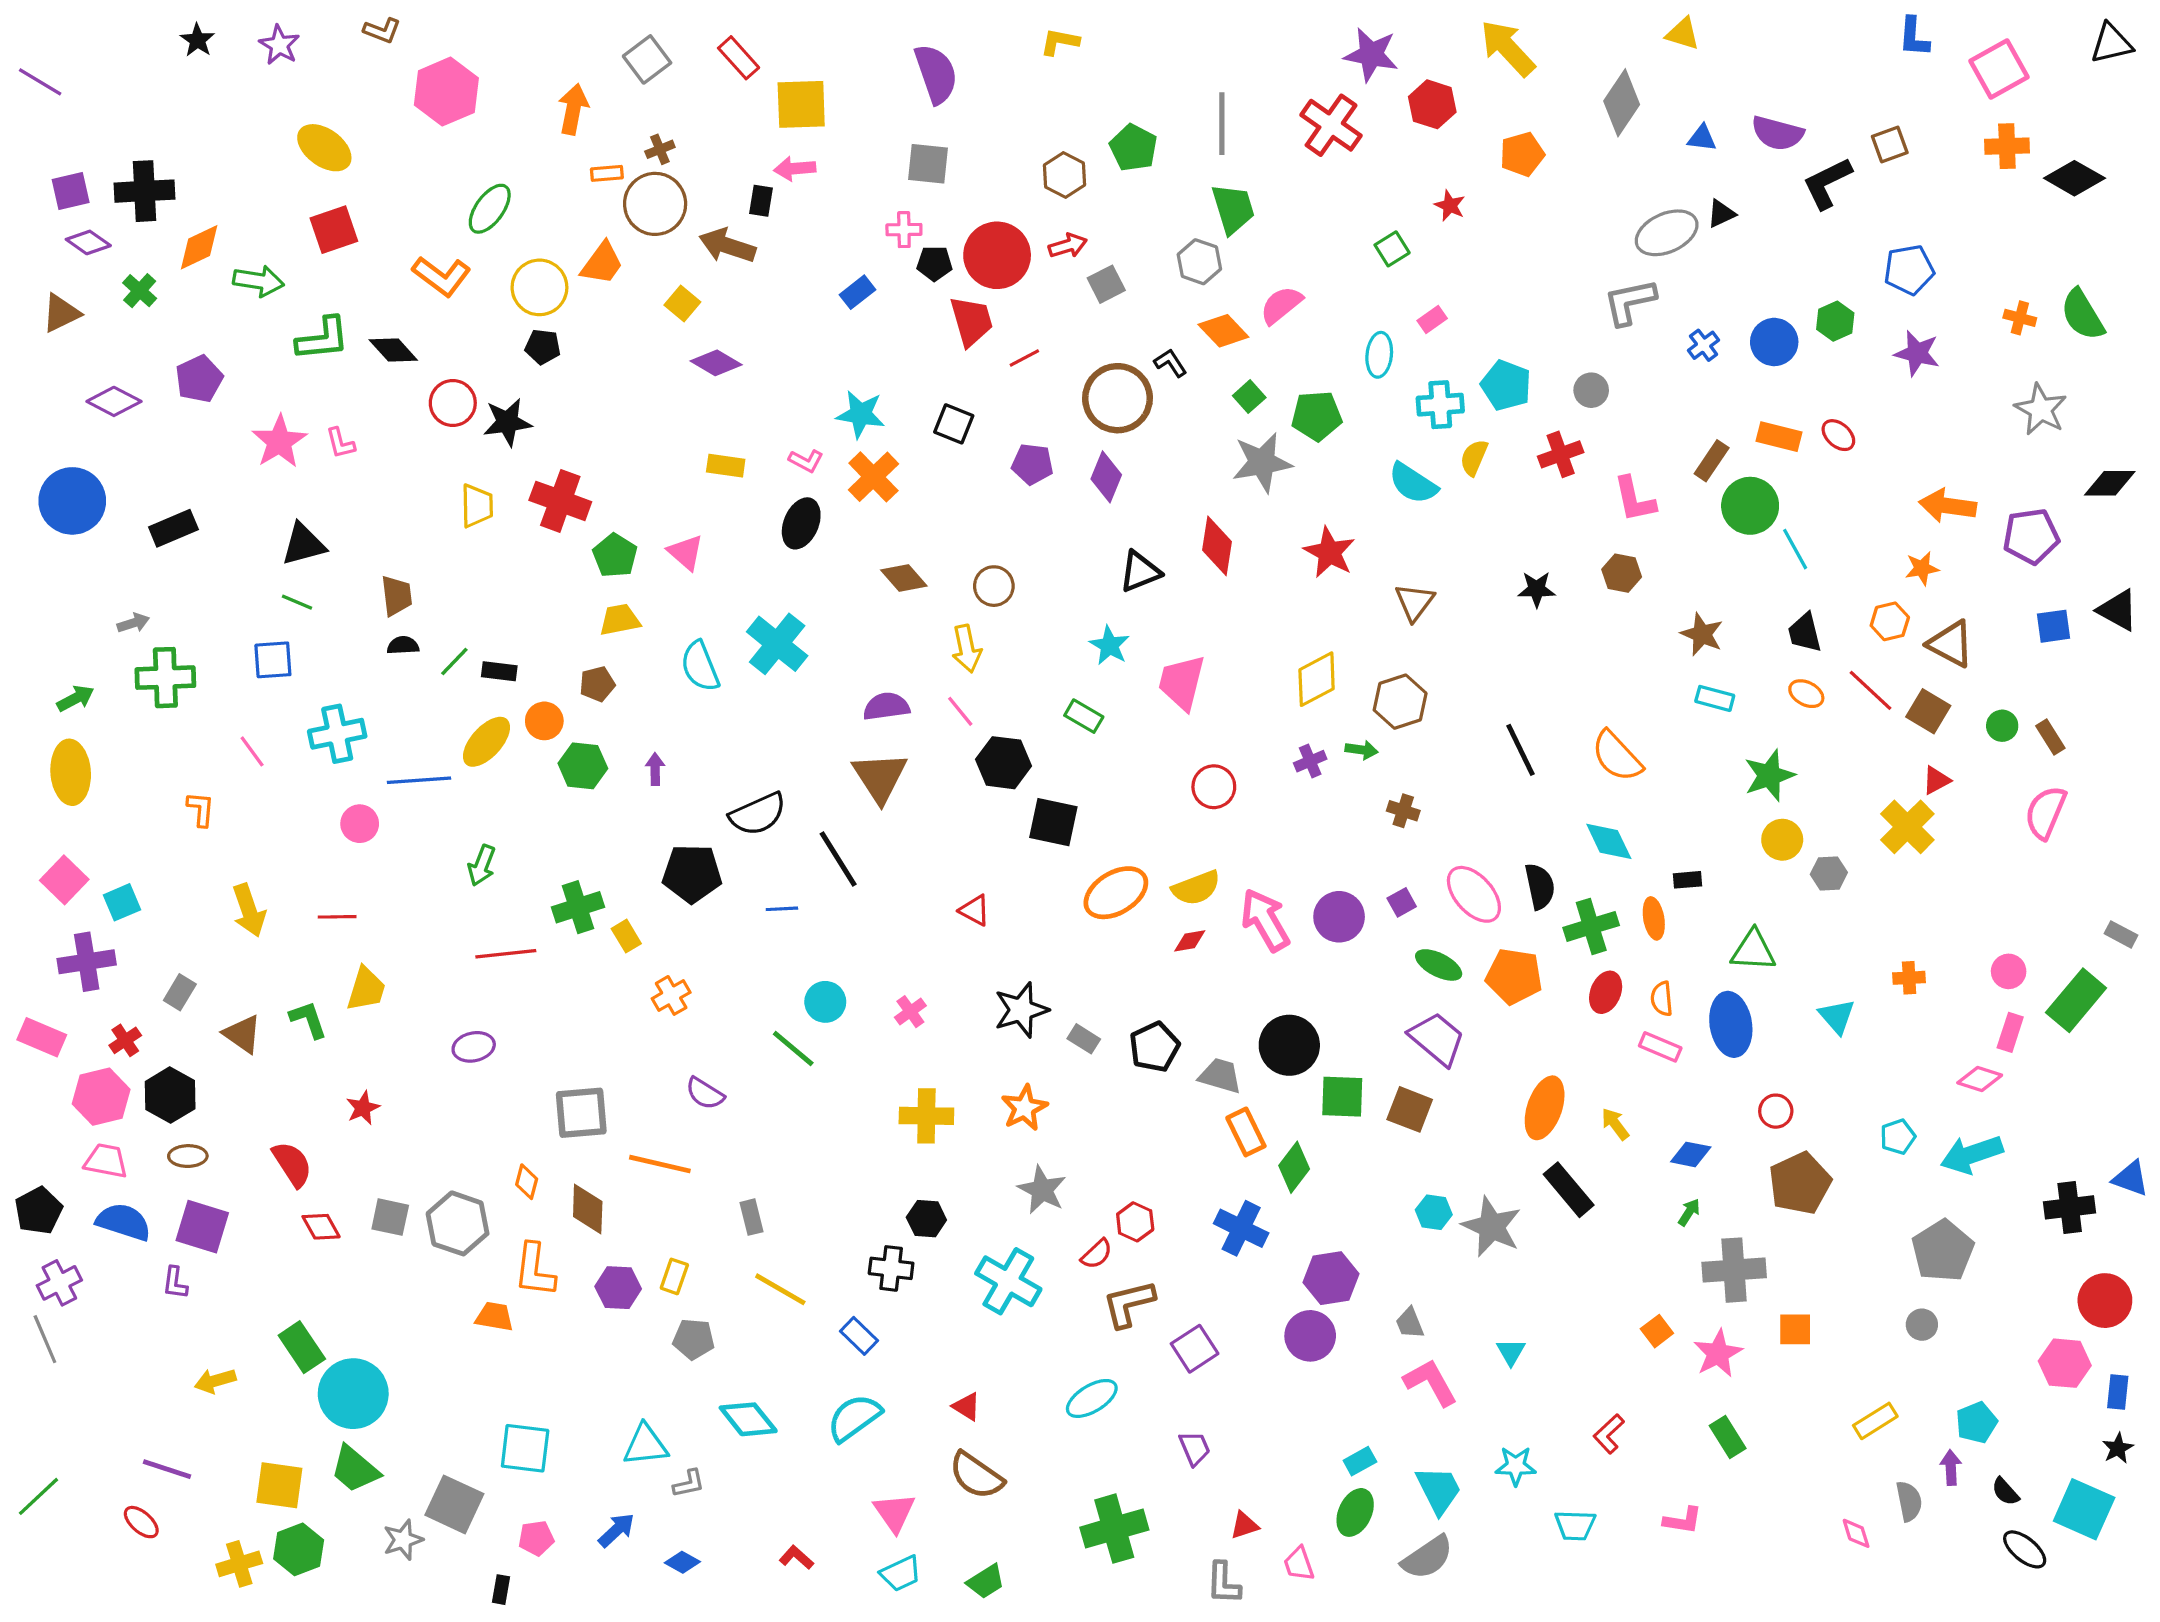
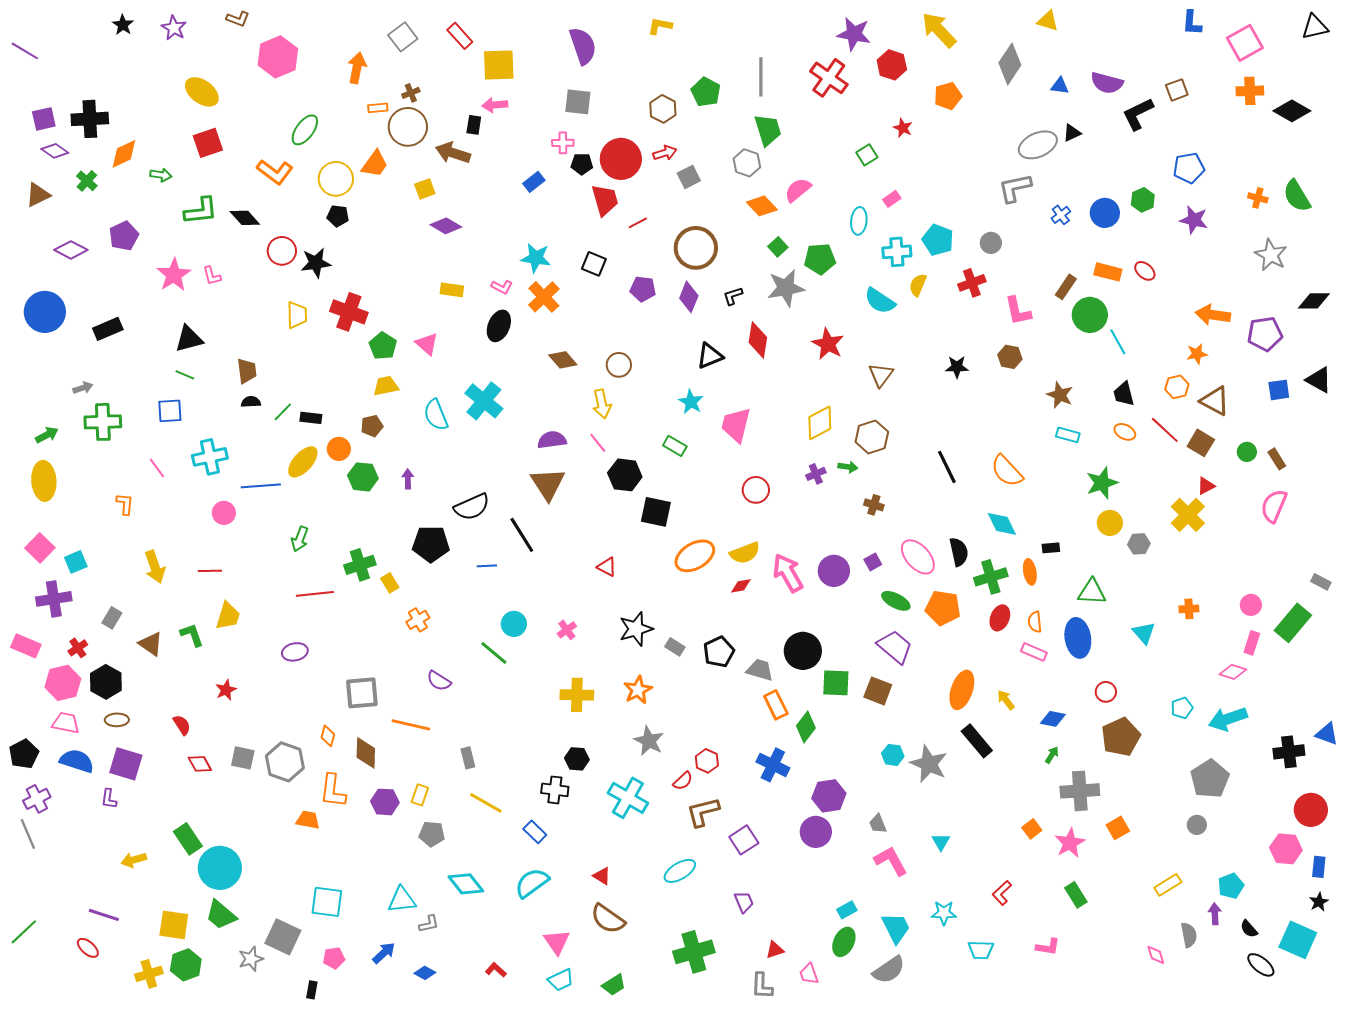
green arrow: (258, 281) -> (161, 175), size x0.7
yellow square: (682, 303) -> (425, 189), turned 30
black L-shape: (1170, 363) -> (733, 296), moved, turned -75
red semicircle: (292, 1164) -> (182, 725), size x0.7
orange square: (1795, 1329) -> (1118, 828), turned -30

